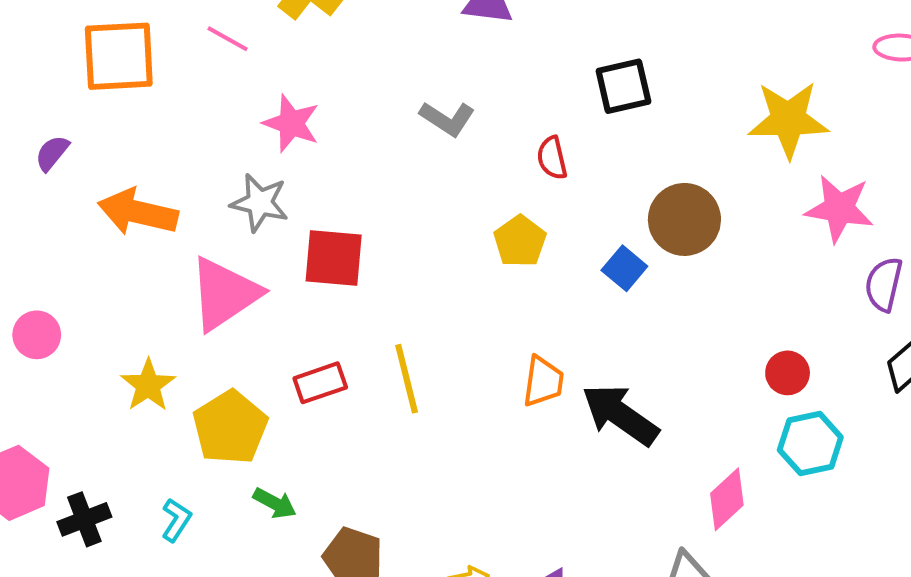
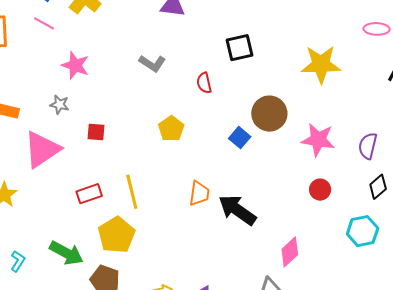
gray star: (260, 203) -> (60, 105), size x0.7
pink star: (839, 209) -> (318, 140), moved
yellow pentagon: (520, 241) -> (171, 129), moved
red square: (334, 258) -> (96, 132), size x0.6
yellow pentagon: (230, 427) -> (116, 235), moved
cyan hexagon: (810, 444) -> (363, 231), moved
green arrow: (275, 503) -> (66, 253), size x1.6

